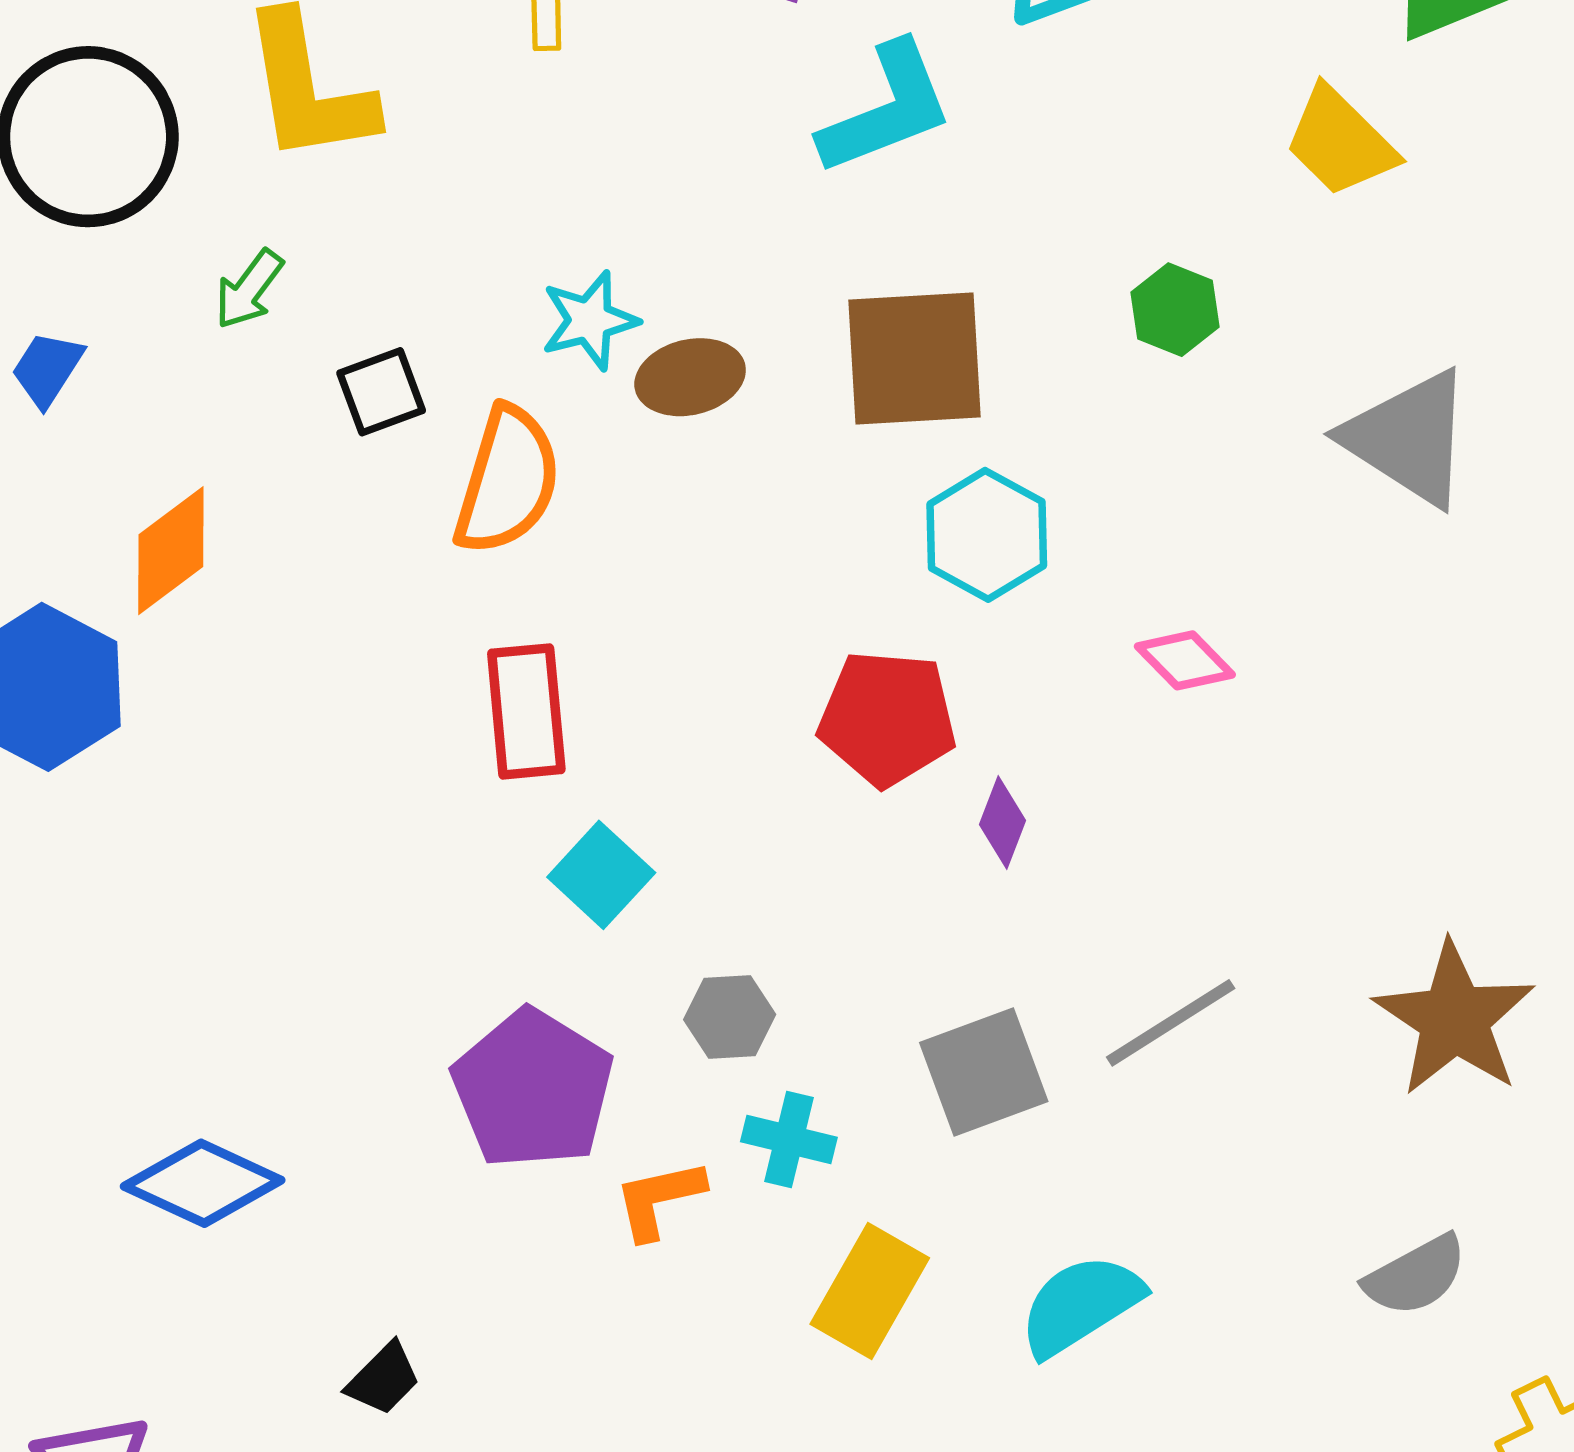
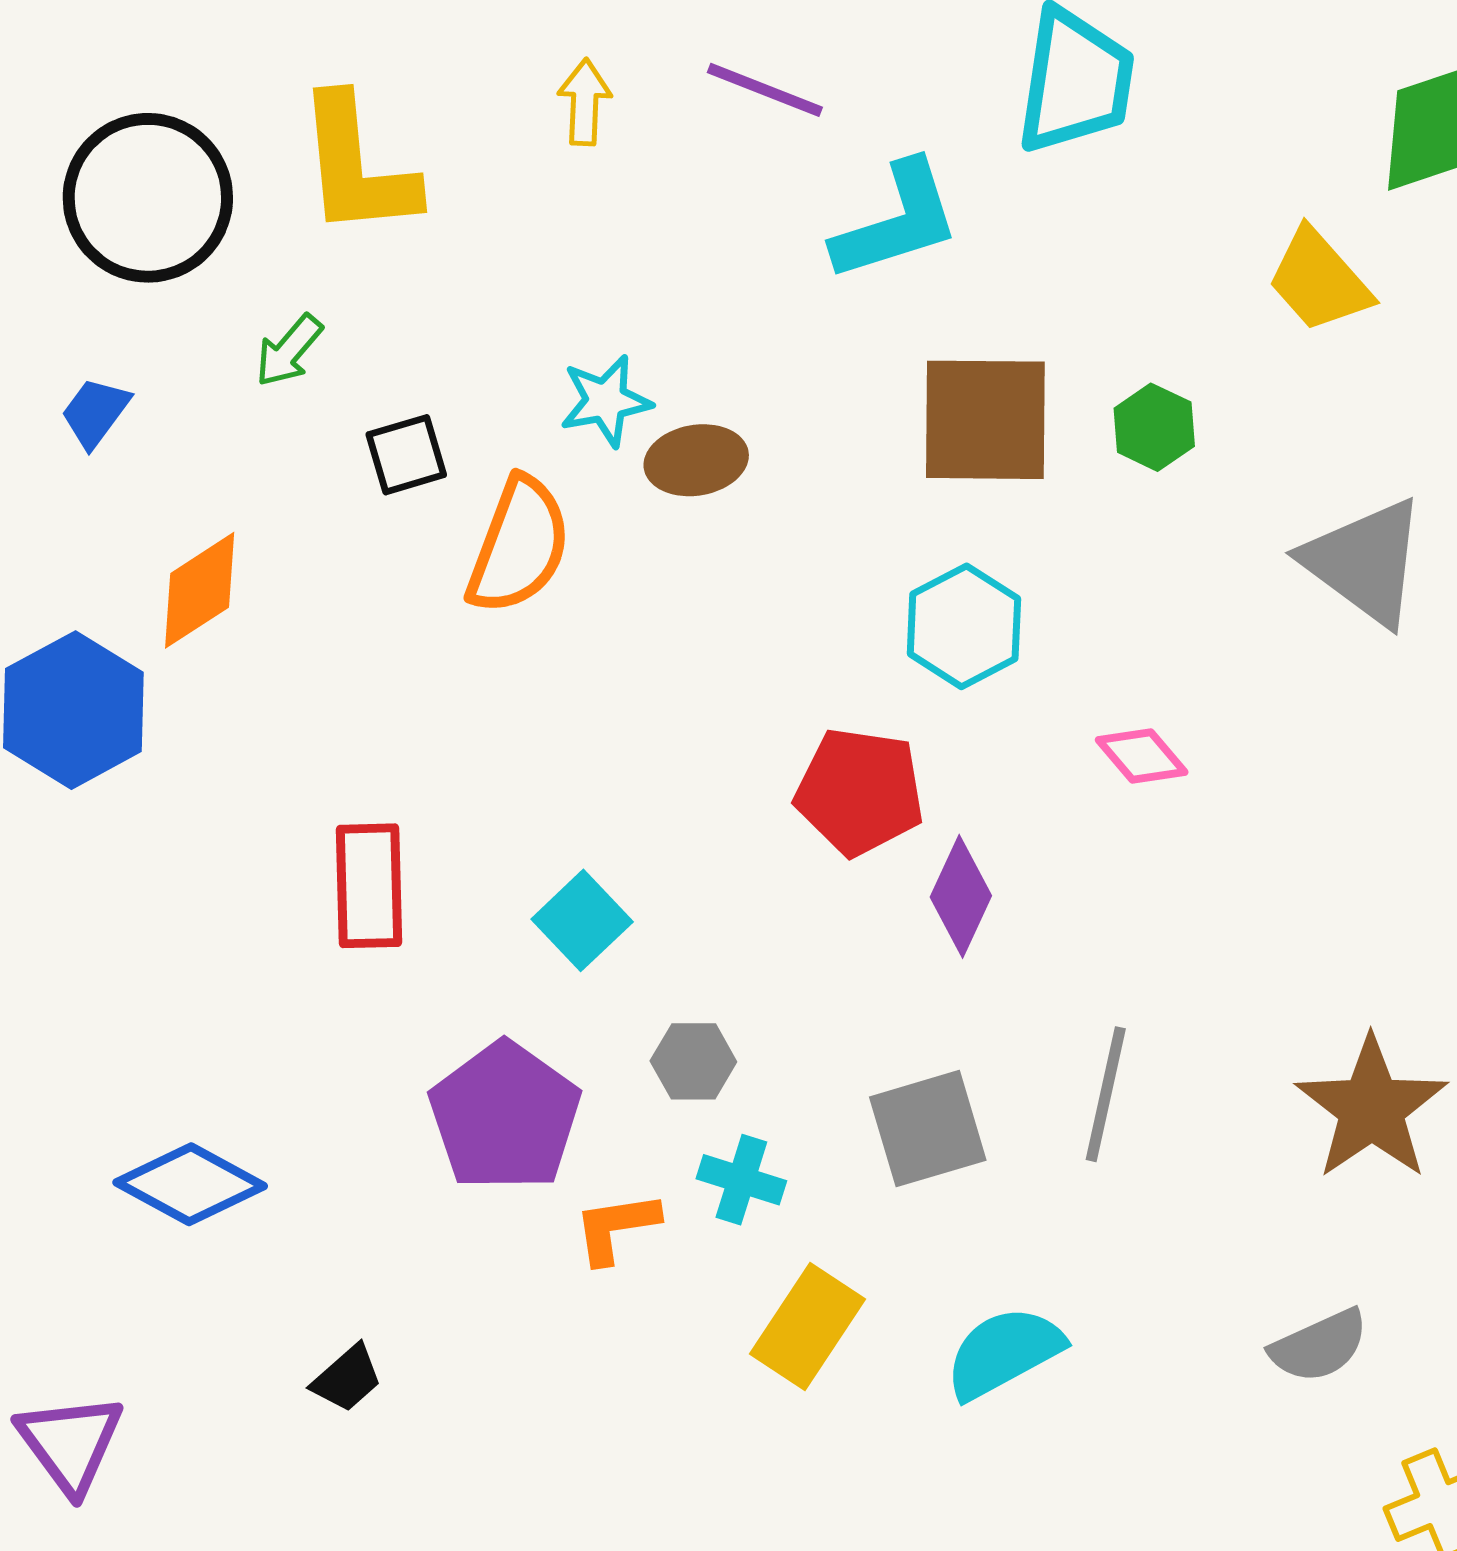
brown square: (914, 359) -> (985, 420), moved
red rectangle: (526, 711) -> (369, 886), moved
purple diamond: (1002, 822) -> (961, 896), size x1.4
gray line: (1171, 1023) -> (1106, 1094), turned -49

